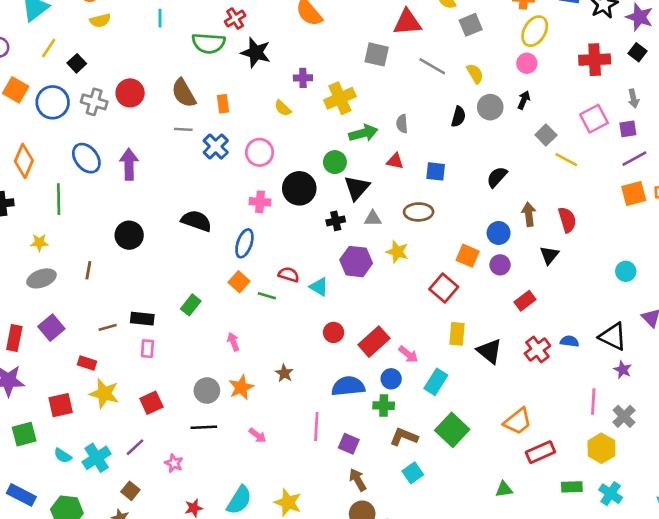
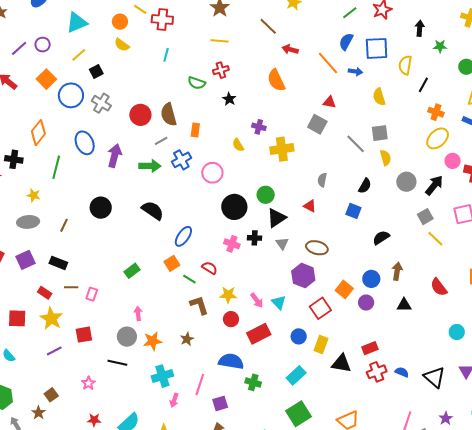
yellow semicircle: (100, 20) -> (122, 45), turned 35
red triangle: (407, 22) -> (329, 102), moved, size x0.6
gray square: (471, 25) -> (380, 133), moved
green semicircle: (209, 43) -> (197, 83), size x0.7
black star: (256, 53) -> (229, 99), size x0.6
pink circle: (527, 63) -> (453, 161), moved
red circle: (130, 93) -> (140, 115), moved
black arrow: (524, 100) -> (434, 185), moved, size x1.5
gray circle: (490, 107) -> (406, 182), moved
gray line: (183, 129) -> (161, 141), turned -48
green arrow: (363, 133) -> (150, 166), moved
blue square: (436, 171) -> (353, 211), moved
pink cross: (260, 202) -> (232, 244), moved
gray triangle: (373, 219) -> (282, 244), turned 40
red semicircle: (567, 220) -> (439, 287), moved, turned 144
yellow star: (397, 252) -> (228, 295), moved, turned -30
black triangle: (549, 255) -> (404, 305), turned 35
purple hexagon: (356, 262) -> (303, 276), moved
cyan triangle: (319, 287) -> (279, 302), moved
red rectangle: (525, 301) -> (370, 348), moved
black rectangle: (142, 319) -> (58, 263), moved
brown line: (108, 327) -> (71, 287), moved
pink arrow: (233, 342) -> (138, 313), moved
black triangle: (489, 351) -> (341, 363), turned -45
pink arrow: (408, 354) -> (257, 300), moved
purple star: (623, 370) -> (446, 418), moved
blue circle: (391, 379) -> (299, 336), moved
pink arrow: (258, 435) -> (174, 400), moved, turned 56
brown L-shape: (404, 437) -> (199, 305), moved, turned 35
purple square: (349, 444) -> (220, 403), turned 35
purple line: (135, 447) -> (54, 351), moved
cyan cross: (97, 458) -> (162, 376), moved

